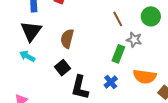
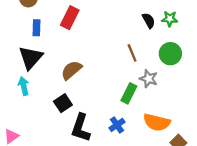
brown semicircle: (67, 39) -> (71, 70), turned 30
cyan arrow: (27, 56) -> (24, 86), turned 42

